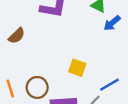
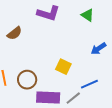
blue arrow: (112, 23) -> (98, 49), moved

